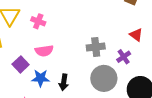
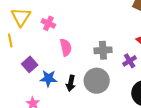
pink semicircle: (44, 51) -> (66, 47), moved, turned -96
gray circle: (104, 78) -> (97, 81), moved

